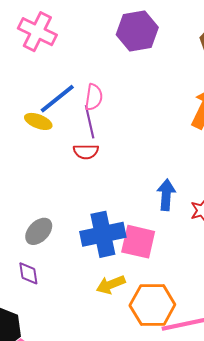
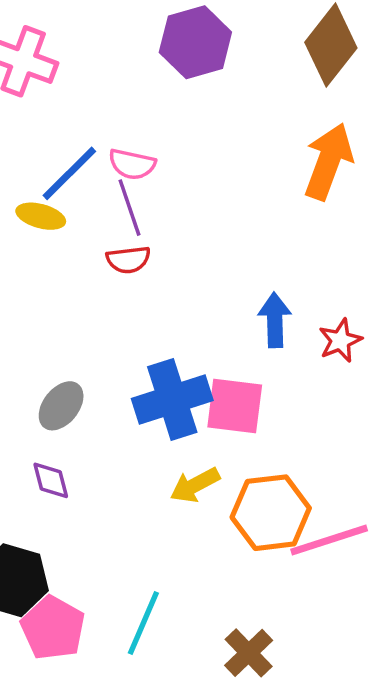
pink semicircle: (94, 97) -> (132, 164), turned 100

